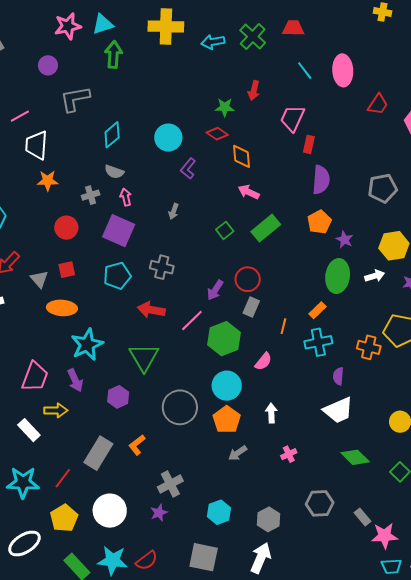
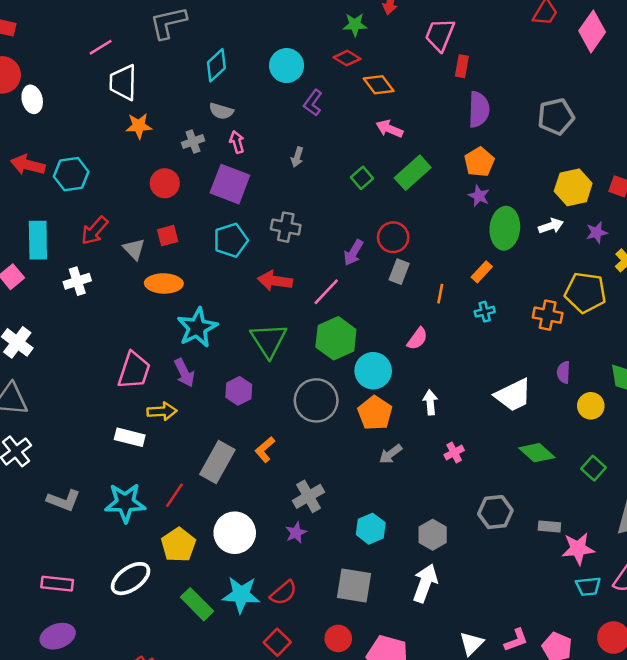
orange diamond: (242, 156) -> (379, 85), turned -30
purple star: (344, 240) -> (479, 196), moved
green hexagon: (224, 339) -> (336, 338), moved
cyan cross: (318, 342) -> (485, 312), size x0.6
purple semicircle: (338, 376) -> (564, 372), moved
white rectangle: (29, 430) -> (130, 437), turned -30
gray rectangle: (362, 517) -> (549, 526), turned -42

